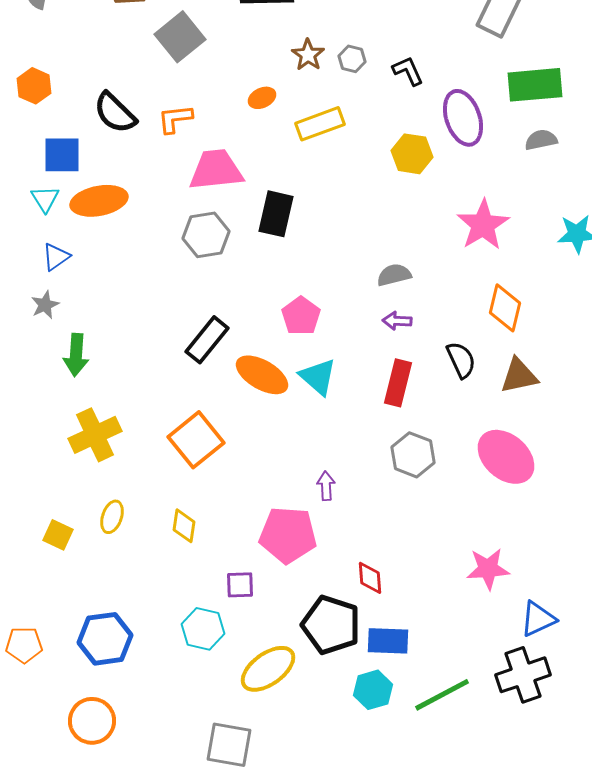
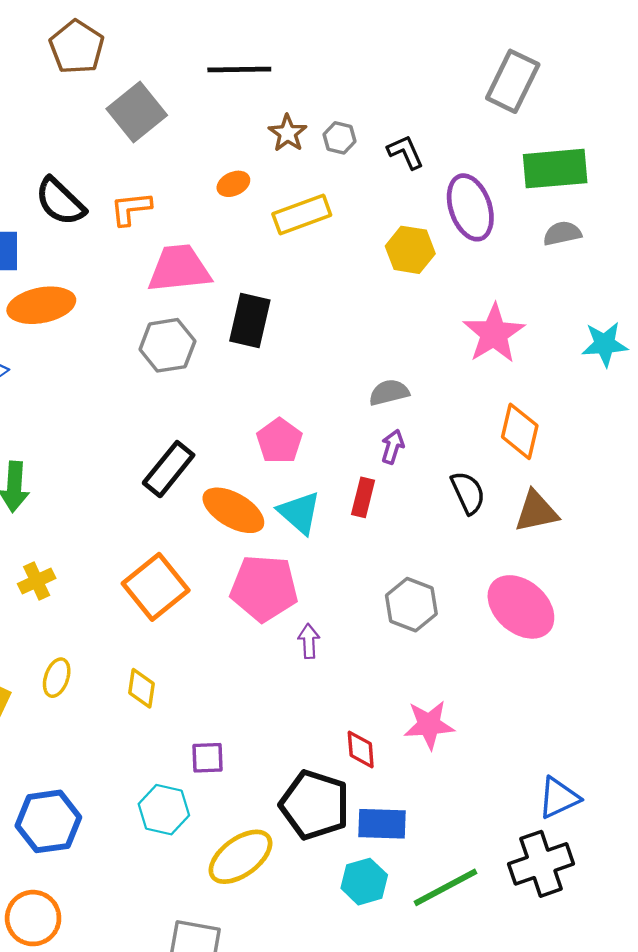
purple arrow: (397, 321) -> (393, 447), turned 104
red rectangle: (398, 383) -> (363, 497), moved, size x0.7
yellow cross: (95, 435) -> (37, 581), size x0.6
pink pentagon: (288, 535) -> (264, 588), moved
pink star: (488, 569) -> (429, 725), moved

